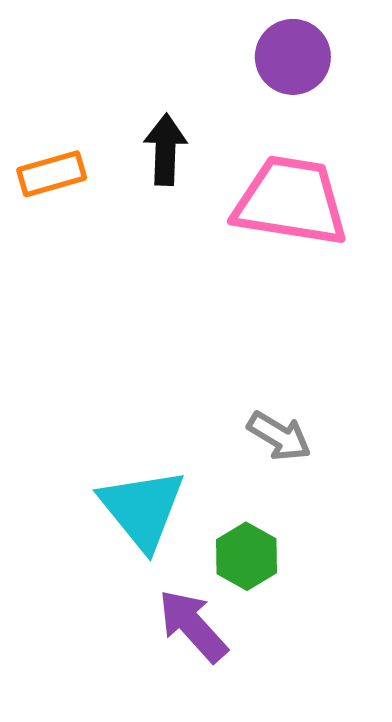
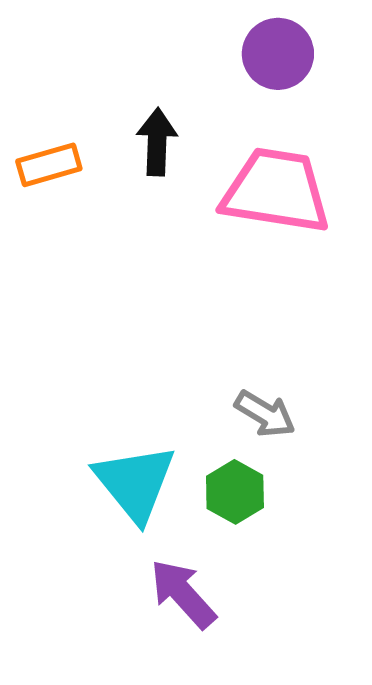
green hexagon: (247, 556) -> (235, 492), moved

